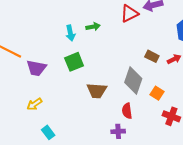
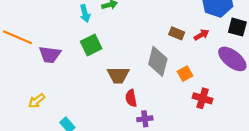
orange square: (157, 93) -> (185, 74), turned 32
yellow arrow: (34, 104) -> (36, 101), moved
red semicircle: (127, 111) -> (131, 98), moved

